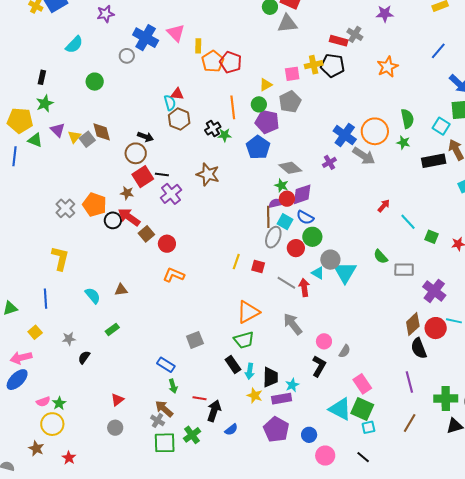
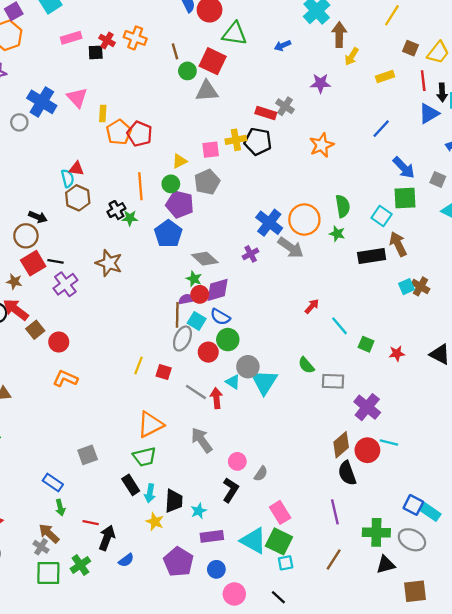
purple rectangle: (282, 399) -> (212, 536), moved

